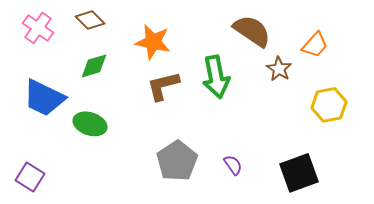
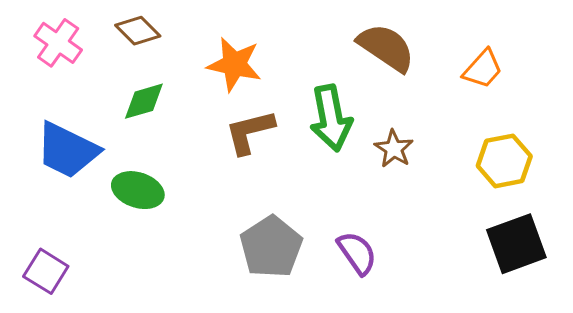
brown star: (279, 69) -> (394, 149), moved
purple semicircle: (233, 165) -> (357, 253), size x1.4
black square: (299, 173) -> (516, 244), moved

